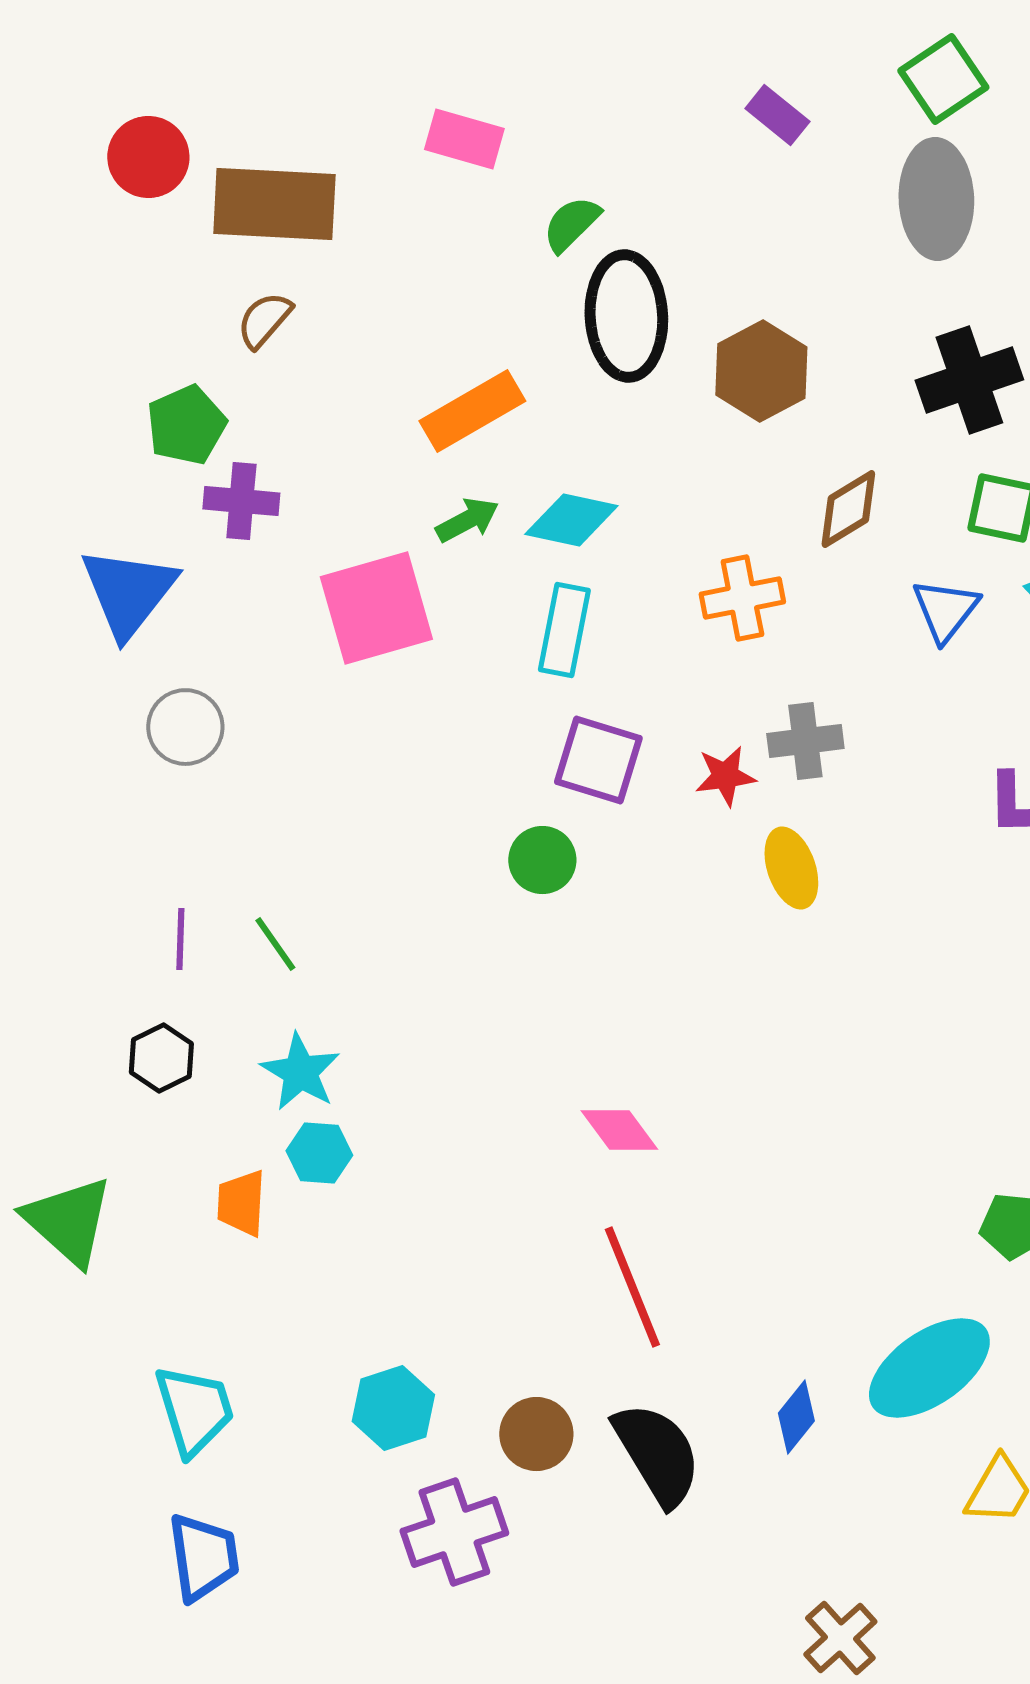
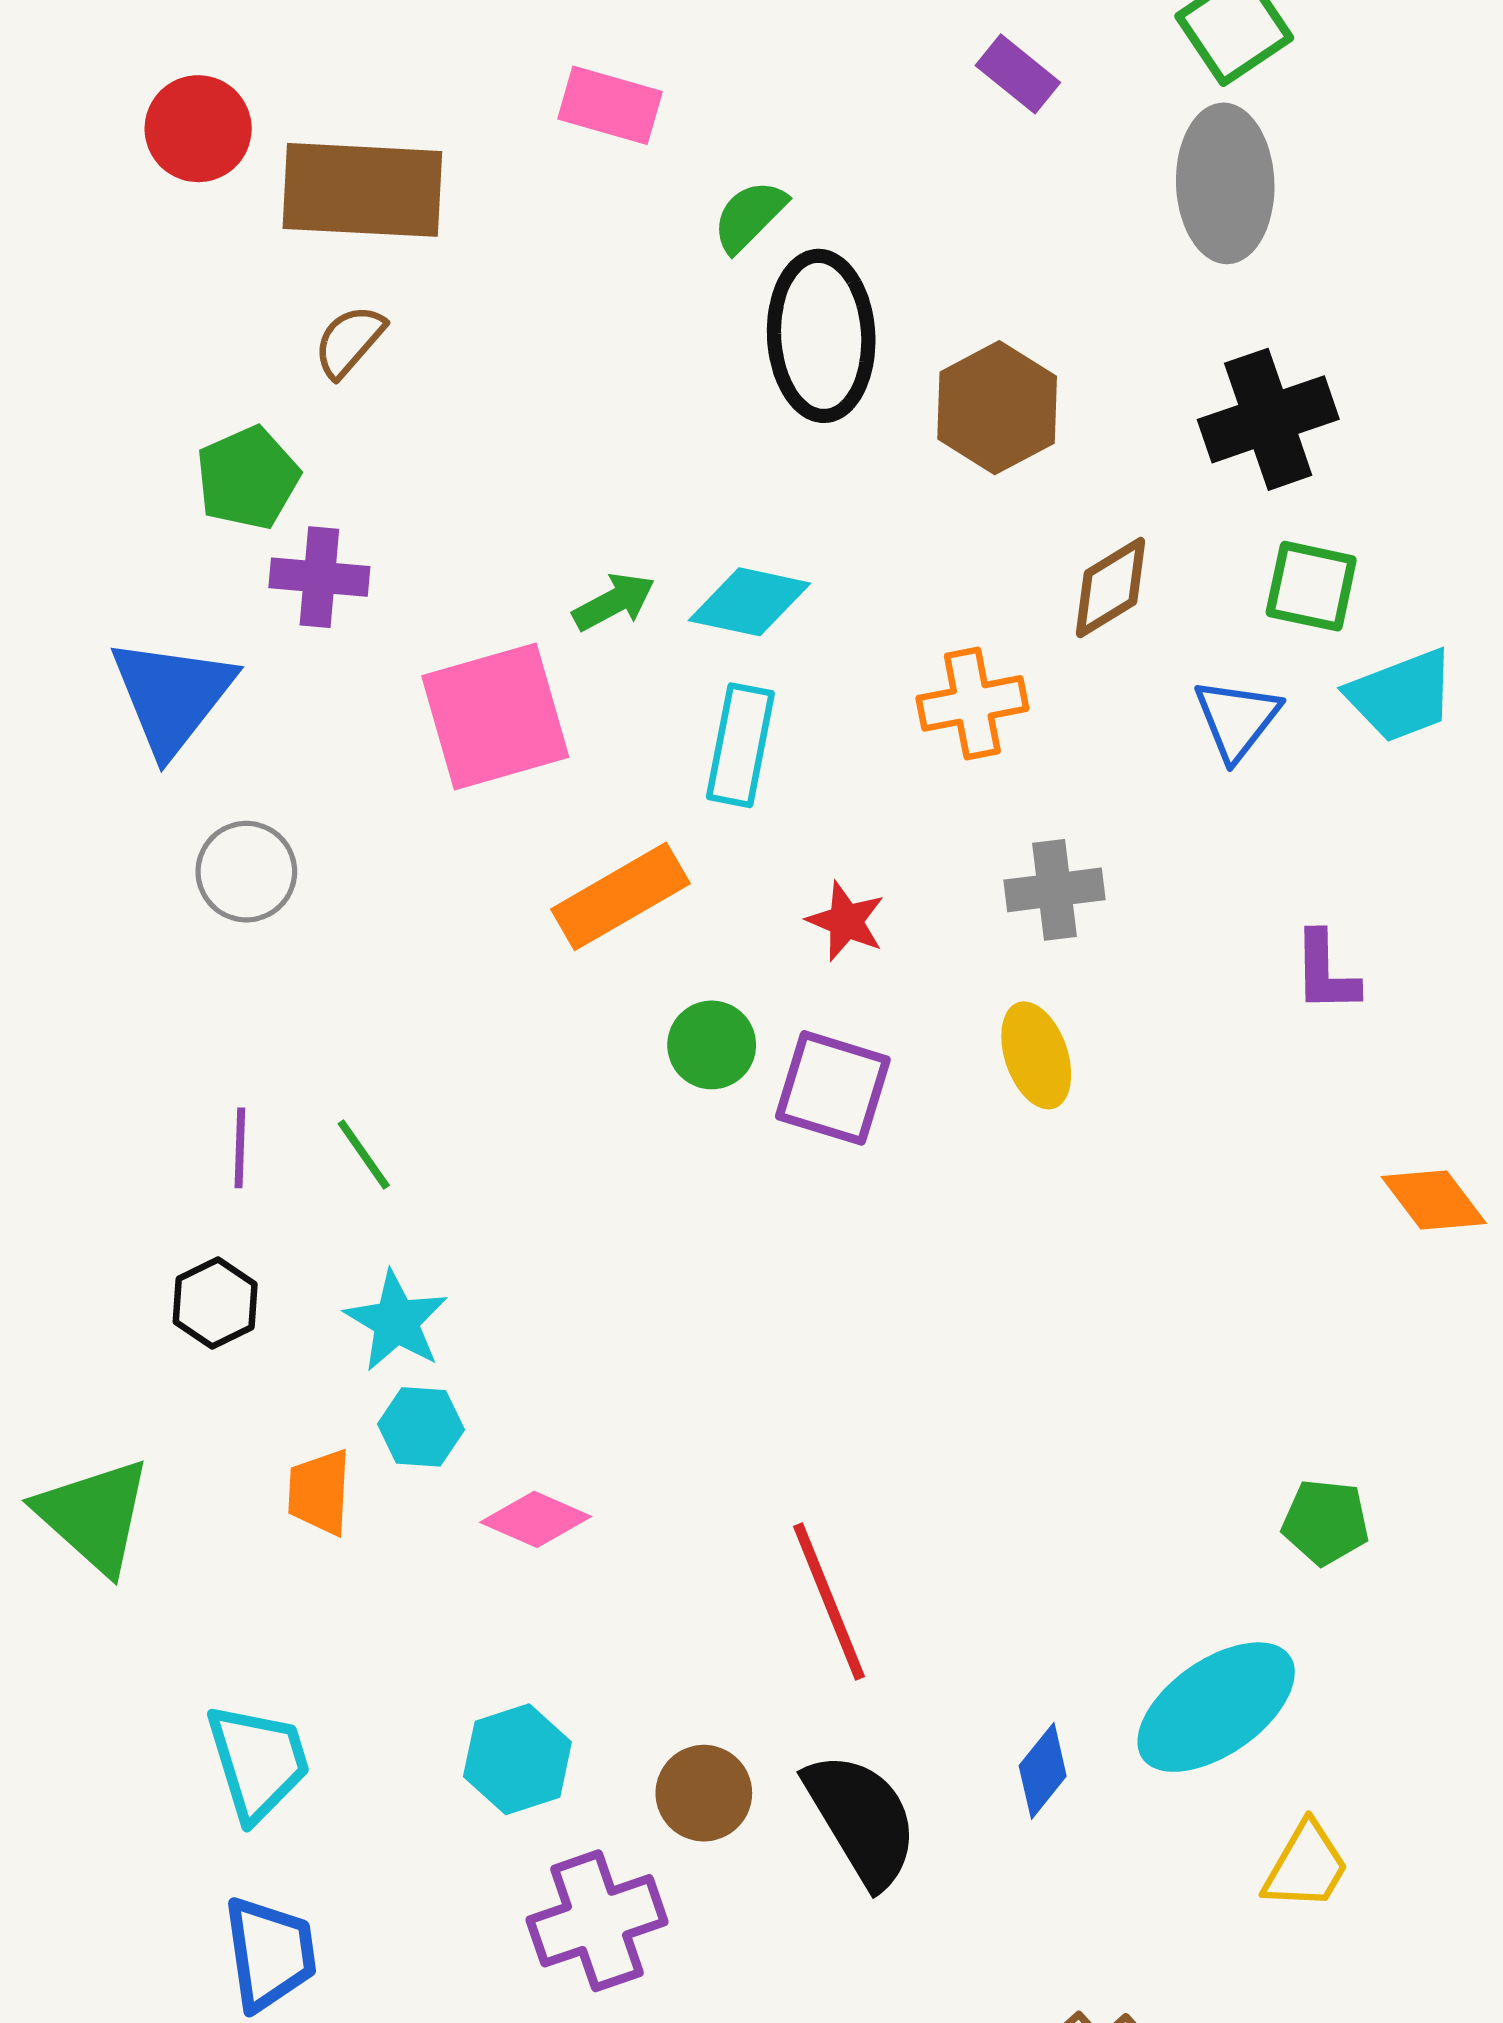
orange rectangle: (472, 411) -> (620, 896), moved
purple square: (598, 760) -> (833, 1088), moved
red star: (725, 776) -> (846, 921), moved, turned 30
pink diamond: (619, 1130) -> (536, 1519), moved, turned -30

